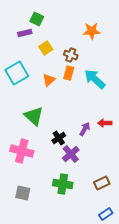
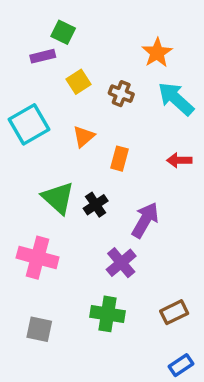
orange star: (92, 31) -> (157, 53), turned -30
orange rectangle: (69, 73) -> (119, 159), moved
cyan arrow: (95, 79) -> (176, 99), moved
red arrow: (105, 123) -> (179, 160), moved
purple arrow: (85, 129) -> (145, 220), size x1.5
black cross: (59, 138) -> (96, 205), moved

